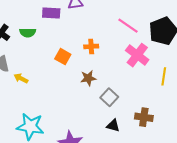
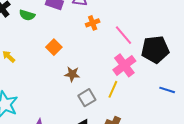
orange cross: (91, 46) -> (93, 23), moved, turned -32
yellow line: (164, 76) -> (113, 89), moved

